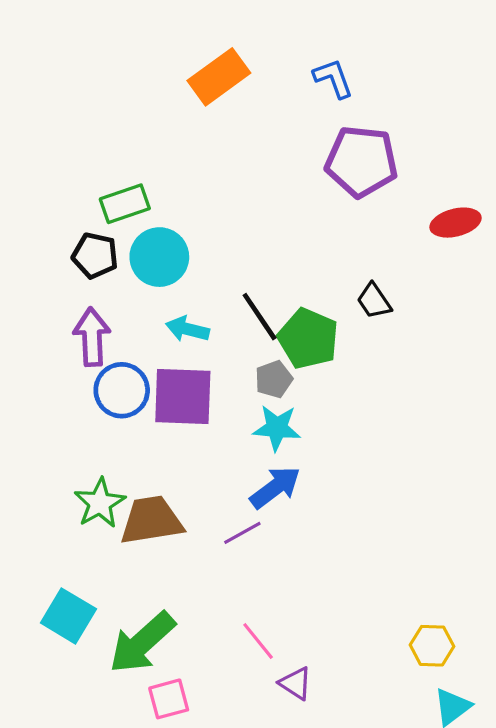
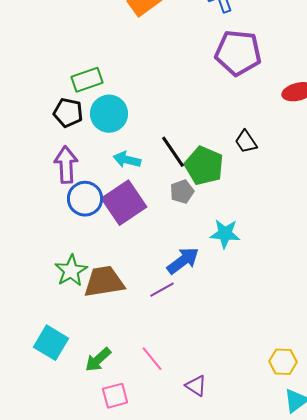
purple square: (183, 397) -> (124, 203), turned -36
cyan star: (277, 428) -> (225, 234), moved
pink line: (258, 641) -> (152, 359), moved
green arrow: (142, 643) -> (98, 360), size x0.6

